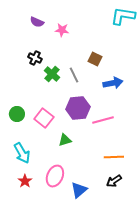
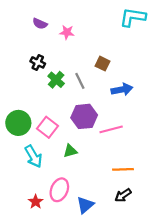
green circle: (17, 114) -> (18, 123), size x1.5
cyan arrow: (22, 153) -> (33, 156), moved
red star: (25, 181) -> (36, 202), moved

